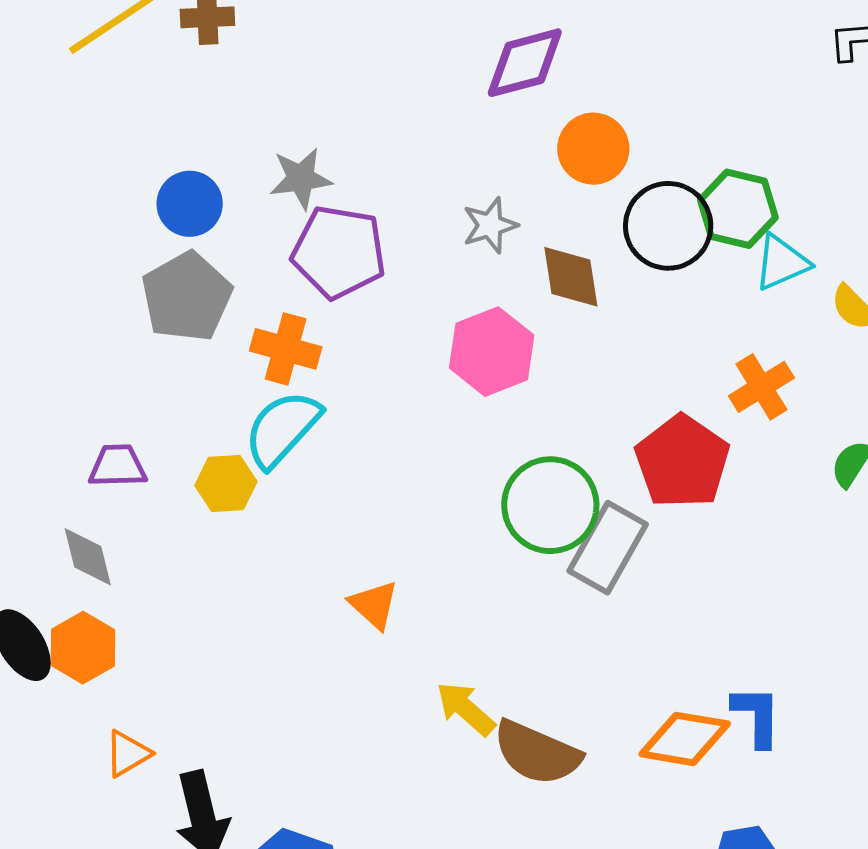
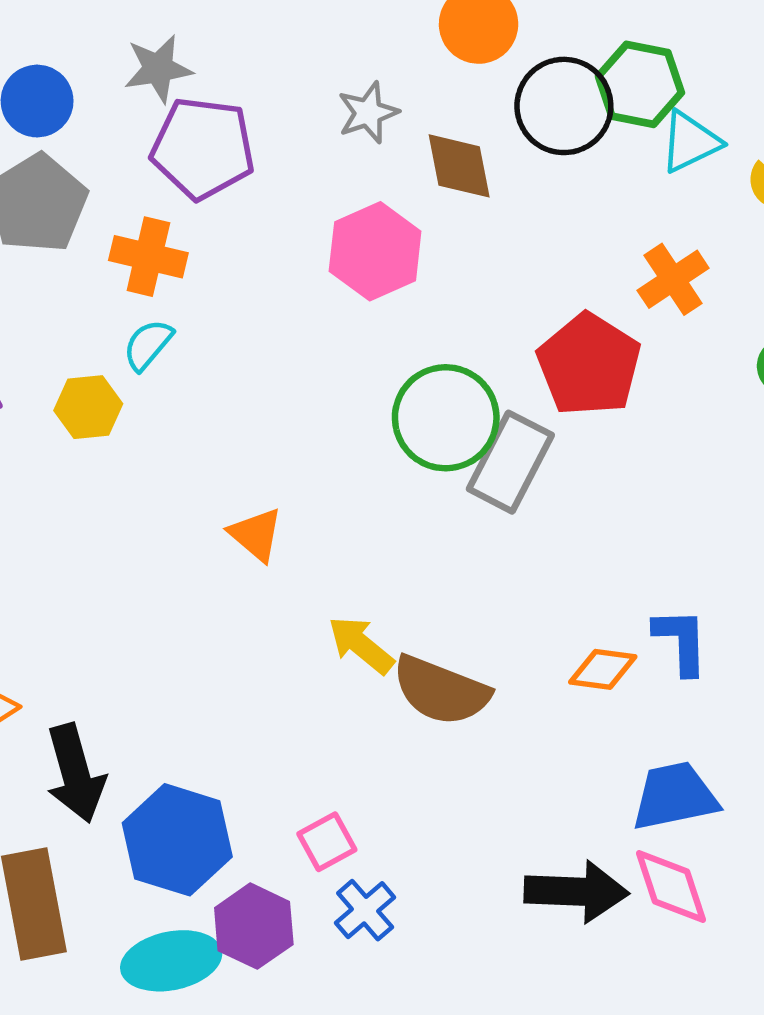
cyan semicircle: (282, 429) -> (148, 345), size x0.6
orange diamond: (685, 739) -> (603, 669), size x0.7

